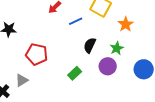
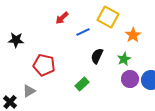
purple circle: (108, 66) -> (130, 79), moved

